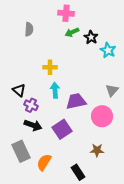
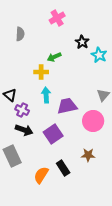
pink cross: (66, 13) -> (57, 18), turned -35
green arrow: (72, 32) -> (54, 57), moved
orange semicircle: (44, 162) -> (41, 175), moved
black rectangle: (78, 172) -> (63, 168), moved

